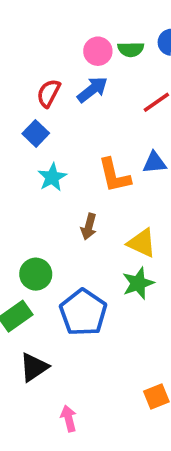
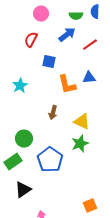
pink circle: (98, 51) -> (41, 14), moved
blue arrow: (92, 90) -> (67, 35), moved
blue square: (36, 133) -> (49, 62), moved, turned -32
cyan star: (52, 177) -> (20, 86), moved

